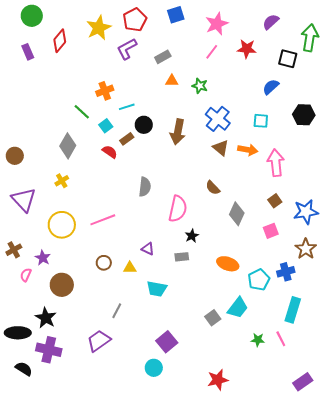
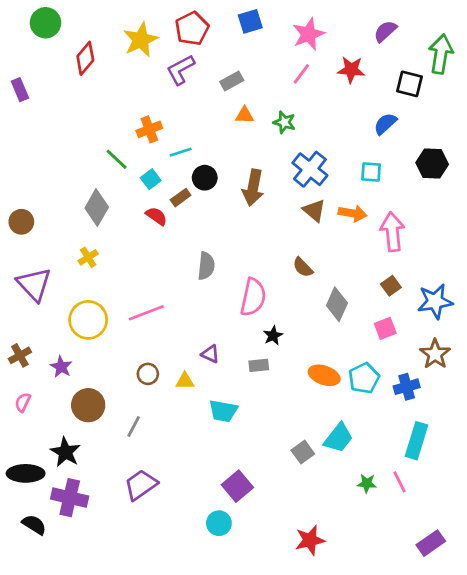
purple rectangle: (28, 52) -> (20, 90), moved
pink semicircle: (26, 275) -> (23, 402), moved
cyan pentagon: (259, 280) -> (364, 378), moved
gray line: (117, 311) -> (134, 427), moved

